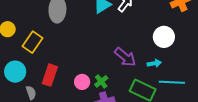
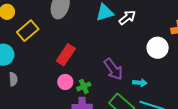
white circle: (164, 37) -> (158, 48), moved
red rectangle: (50, 75) -> (66, 55), moved

